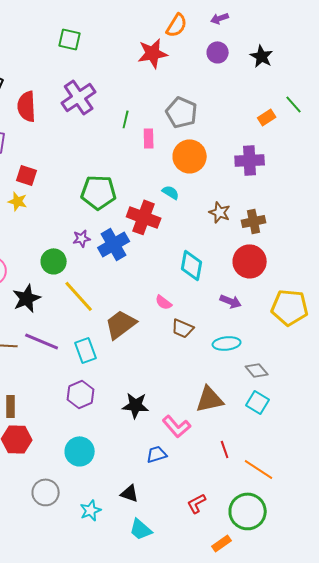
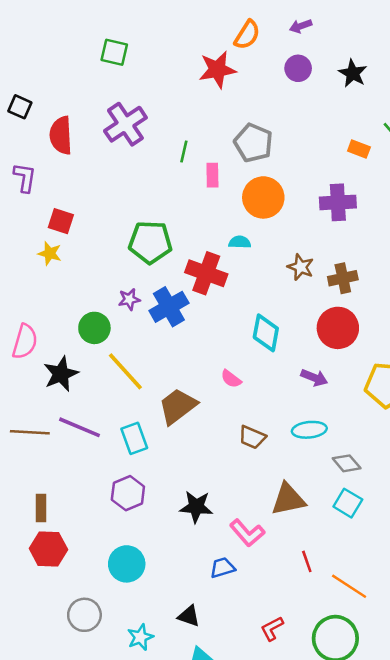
orange rectangle: (267, 117) -> (359, 149), turned 54
cyan semicircle: (171, 192) -> (240, 242), turned -30
brown trapezoid: (183, 328) -> (252, 437), moved

